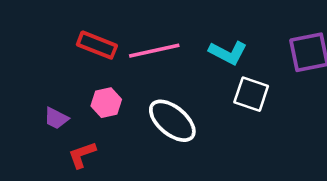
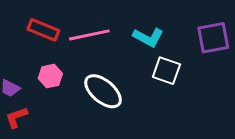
red L-shape: (82, 155) -> (16, 117), moved

